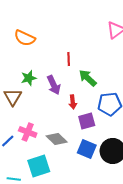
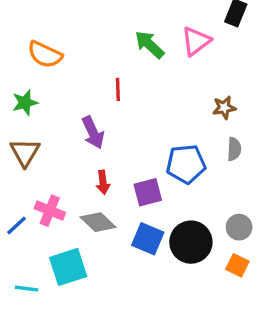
green star: (29, 78) -> (25, 103), moved
green arrow: (88, 78) -> (149, 44), moved
red arrow: (73, 102) -> (103, 182), moved

